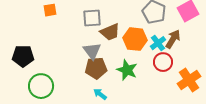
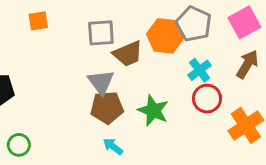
orange hexagon: (135, 39) -> (165, 36), moved
brown arrow: (173, 39) -> (247, 64), moved
green circle: (41, 86) -> (19, 145), moved, size x0.6

